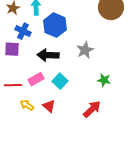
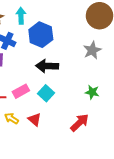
gray star: (85, 50) -> (92, 50), moved
black arrow: (48, 55) -> (47, 66), moved

